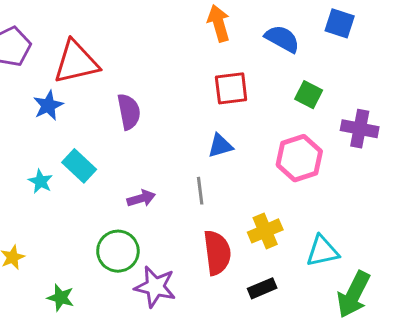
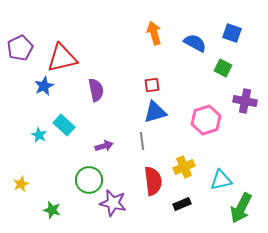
red square: (231, 88) -> (152, 85), moved, size x0.7
green square: (309, 95) -> (223, 68), moved
blue triangle: (220, 146) -> (155, 112), size x1.4

